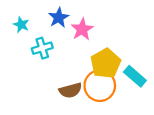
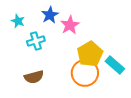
brown semicircle: (70, 90) -> (34, 77), moved

